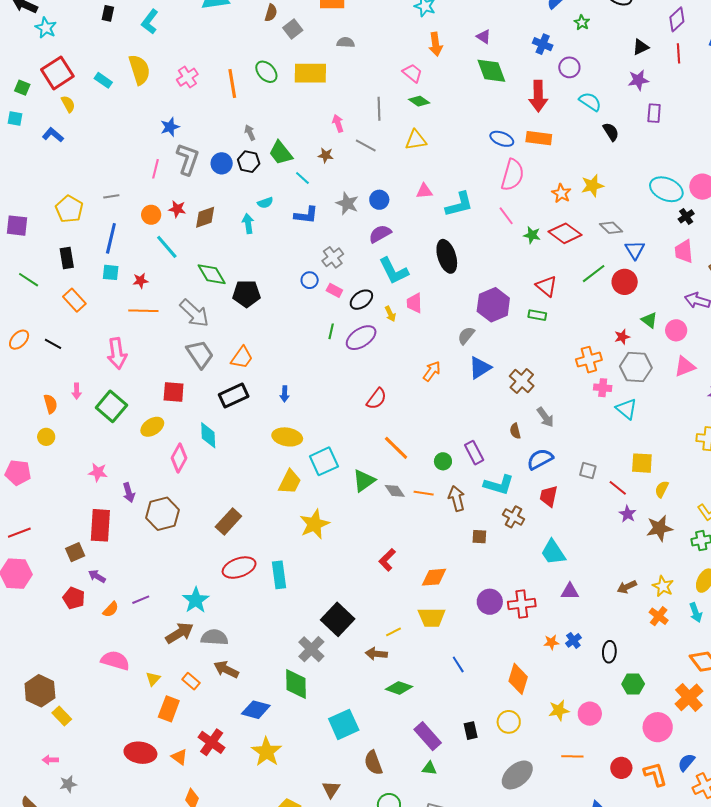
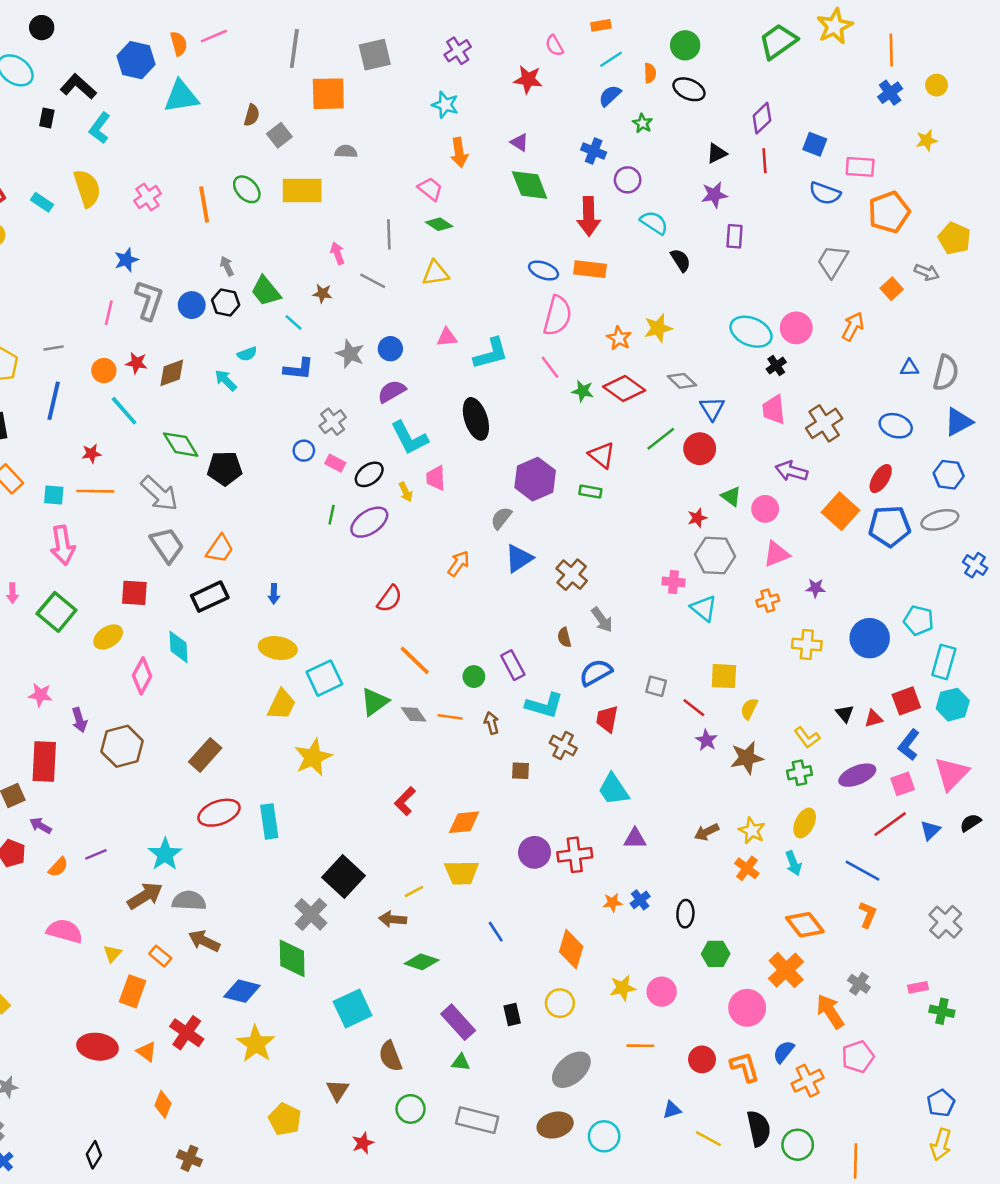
cyan arrow: (248, 224) -> (226, 380), turned -36
cyan square: (111, 272) -> (54, 495), moved
orange cross: (589, 360) -> (768, 601), moved, size x0.7
brown arrow: (457, 498) -> (492, 723), size x0.7

